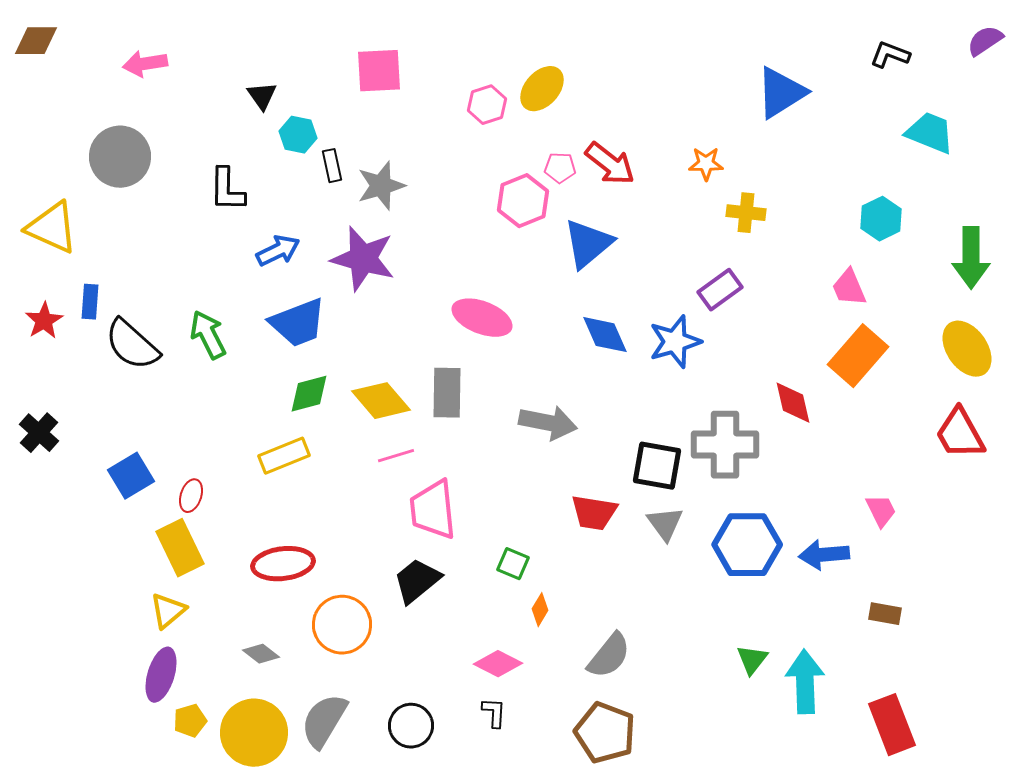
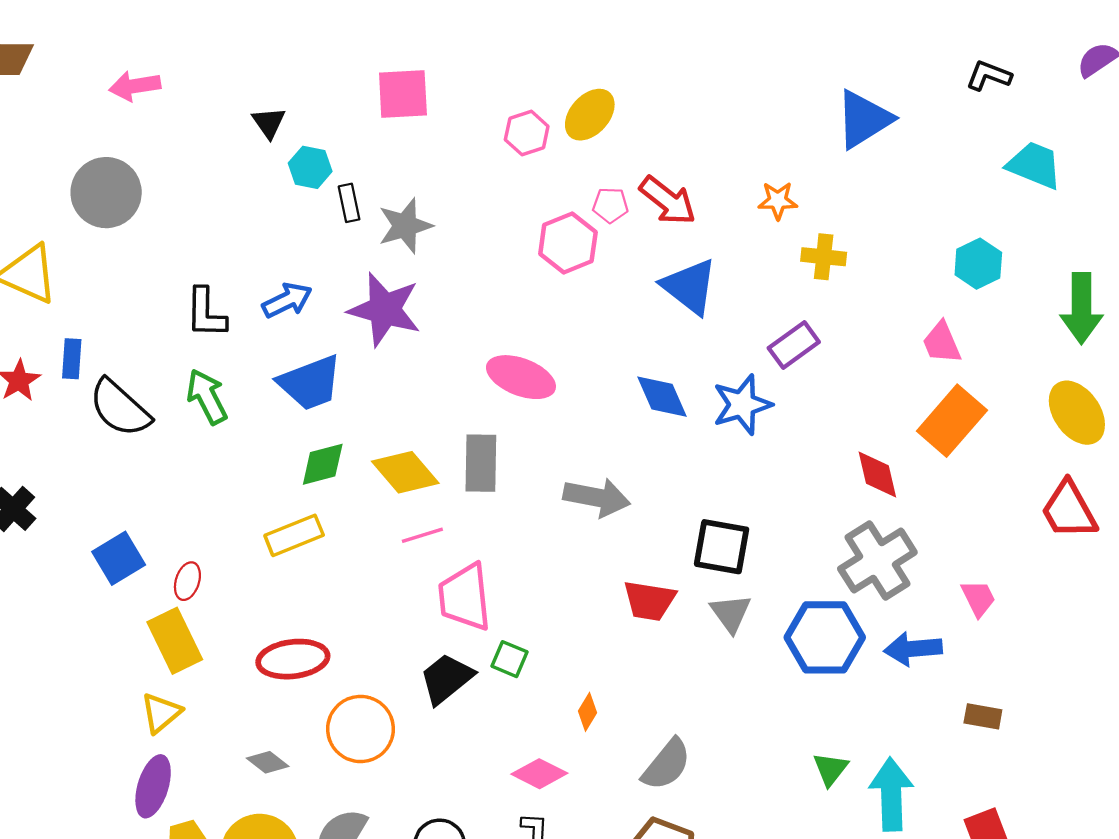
black L-shape: (227, 190) -> (206, 313), moved
blue triangle: (588, 244) -> (689, 287), moved, turned -42
gray cross: (725, 445) -> (877, 560), moved, turned -32
green square: (513, 564) -> (510, 659), moved

